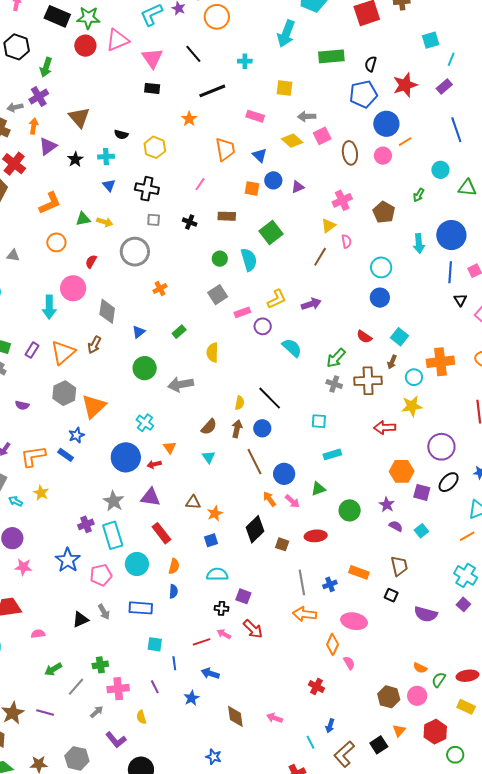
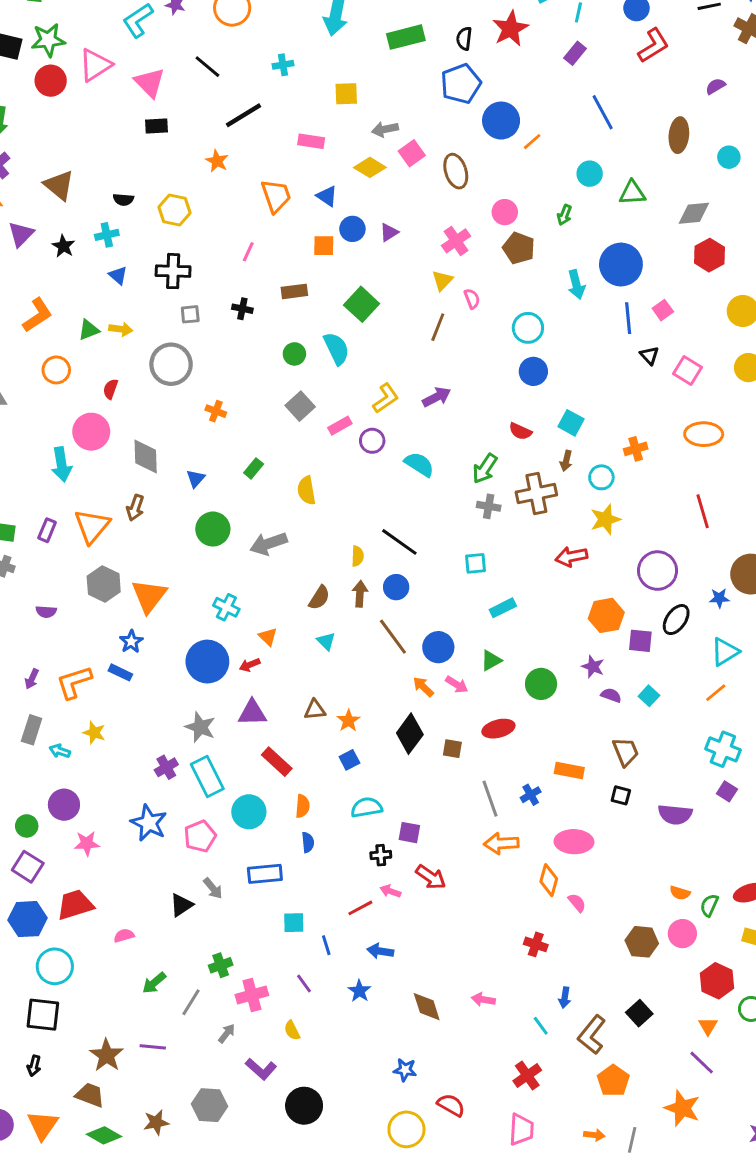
red star: (405, 85) -> (510, 29), moved
pink circle: (383, 156) -> (505, 212), moved
orange cross: (160, 288) -> (216, 411), turned -32
orange cross: (440, 362) -> (636, 449), size x0.6
orange triangle: (399, 731) -> (708, 1026), moved

